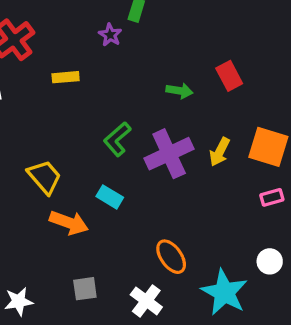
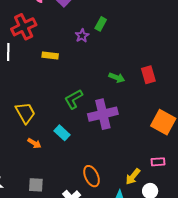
yellow arrow: (220, 152) -> (133, 177), moved
pink rectangle: (272, 197) -> (158, 162), moved
orange arrow: (69, 223) -> (34, 143), size x0.6

